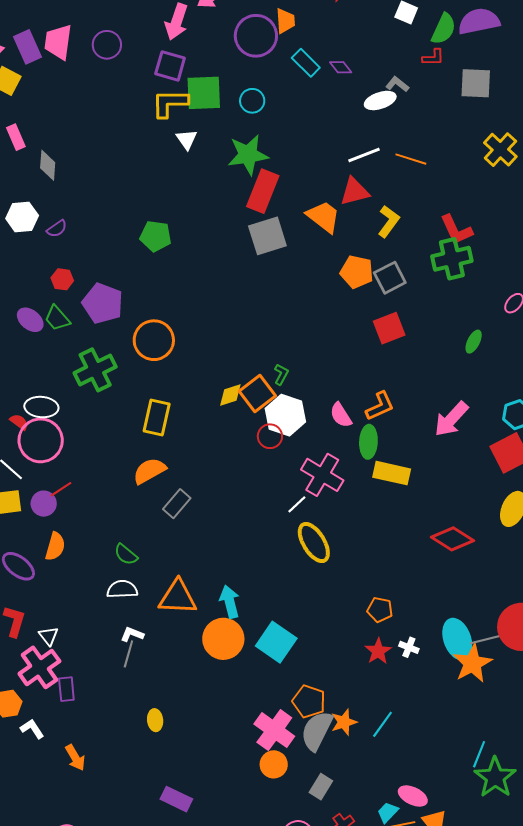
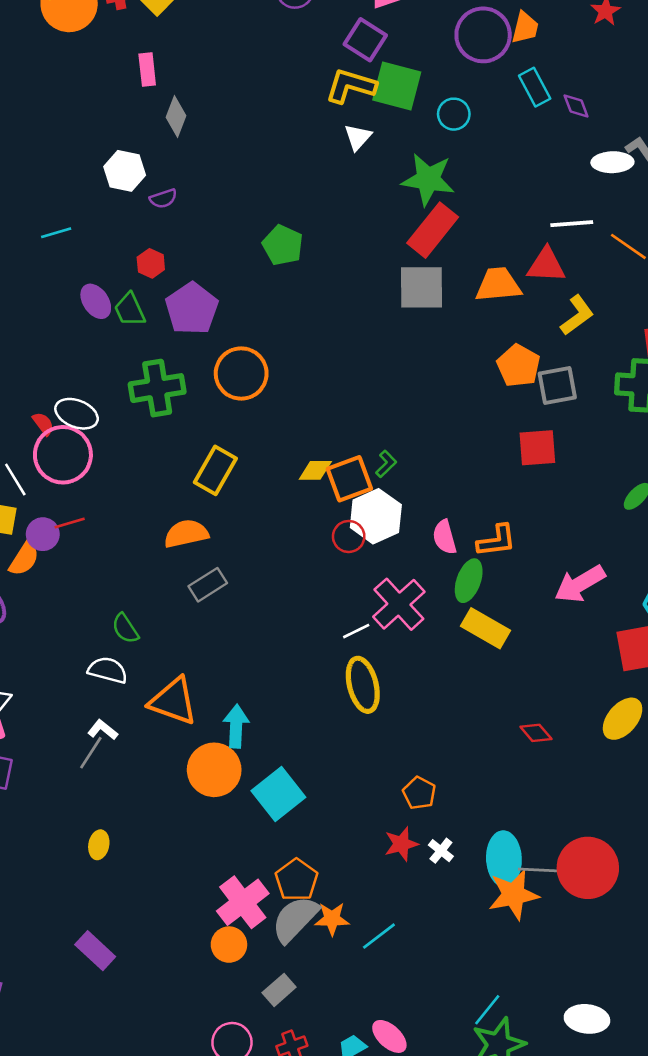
orange trapezoid: (323, 217) -> (498, 285), turned -60
red diamond: (452, 539) -> (536, 733), size x0.6
orange semicircle: (55, 546) -> (24, 559), moved

